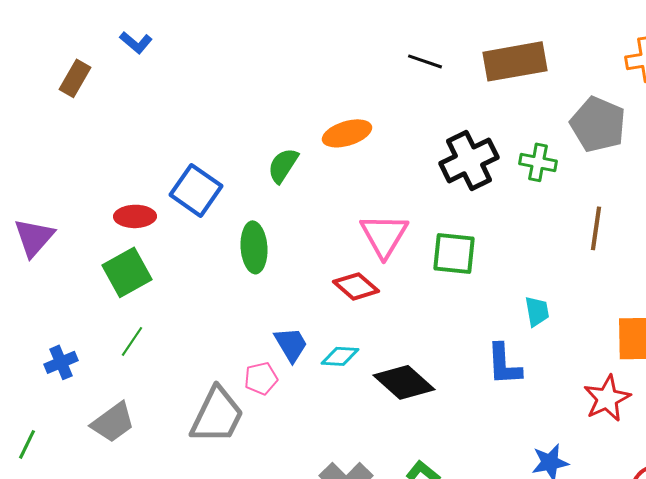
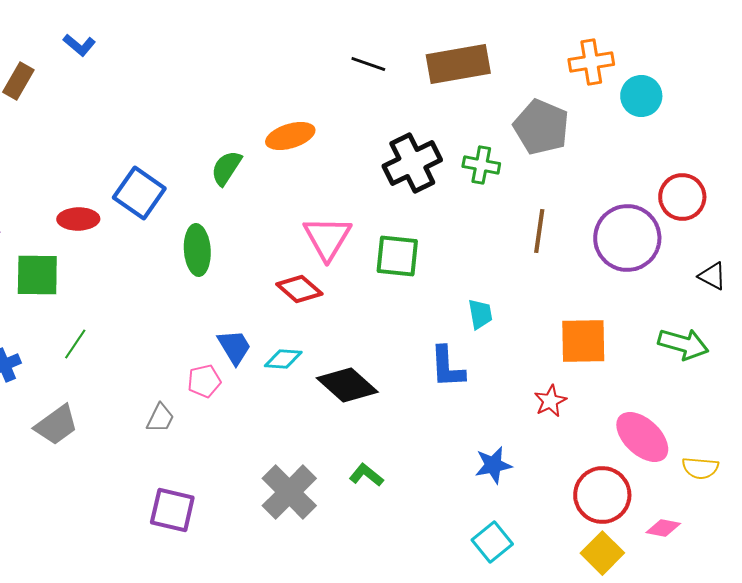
green square: (127, 272) -> (37, 275), moved, turned 30
red star: (607, 398) -> (550, 401), size x0.7
gray trapezoid: (217, 415) -> (160, 418), size x0.5

